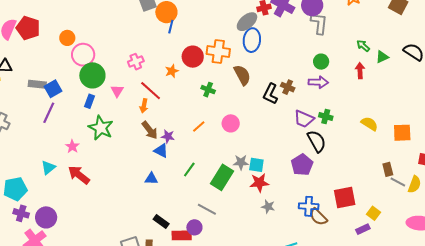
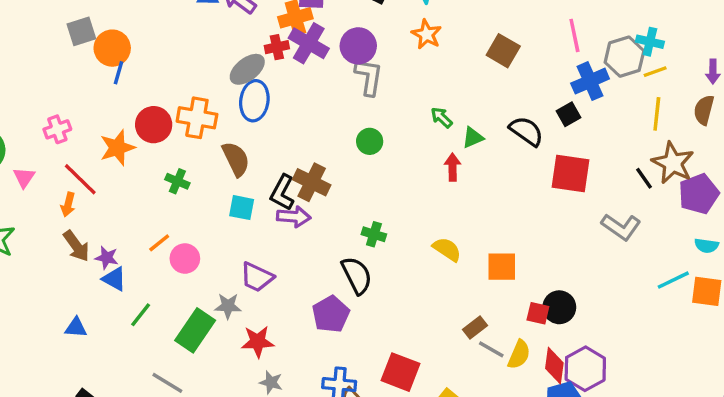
orange star: (172, 71) -> (117, 148), size x1.5
red arrow: (360, 71) -> (453, 167), moved
purple arrow: (318, 82) -> (294, 217), moved
brown cross: (288, 87) -> (312, 182), size x1.5
purple trapezoid: (304, 119) -> (257, 277), moved
pink circle: (231, 123) -> (185, 259), moved
blue triangle: (161, 151) -> (114, 279), moved
cyan square: (256, 165) -> (242, 208), moved
brown rectangle: (388, 169) -> (475, 328), turned 64
red square: (345, 198) -> (401, 372), turned 30

